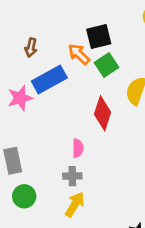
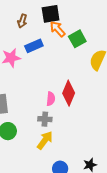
black square: (99, 36) -> (51, 14), moved
blue rectangle: (49, 79) -> (34, 46), size x0.7
red diamond: (103, 113) -> (69, 93), moved

